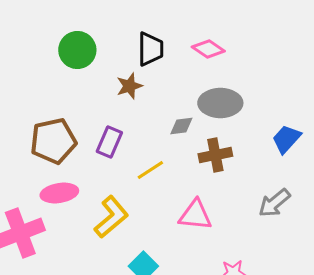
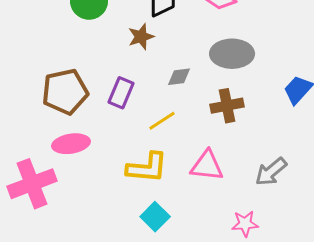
gray diamond: (181, 126) -> (179, 77), moved
gray arrow: (274, 203) -> (271, 172), moved
yellow L-shape: (111, 217) -> (147, 168), moved, turned 45

